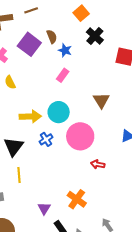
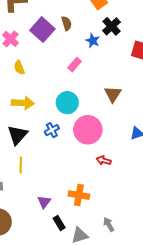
blue star: (65, 50) -> (93, 41), moved
yellow arrow: (30, 117) -> (23, 103), moved
orange cross: (77, 199) -> (79, 195), turned -30

